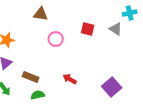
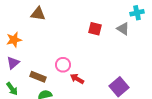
brown triangle: (41, 14) -> (38, 14), moved
pink circle: (56, 39) -> (63, 65), moved

